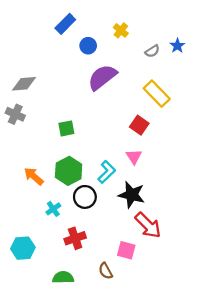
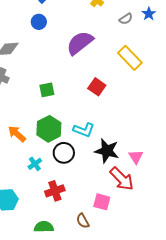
blue circle: (88, 46) -> (39, 22), moved
red square: (139, 125) -> (97, 87), moved
pink triangle: (134, 157) -> (136, 157), moved
cyan L-shape: (107, 172) -> (84, 130), turned 65

